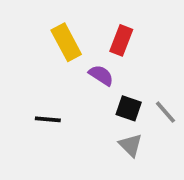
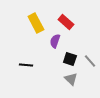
red rectangle: (121, 40) -> (66, 22), turned -70
purple semicircle: (101, 75) -> (55, 41), turned -104

